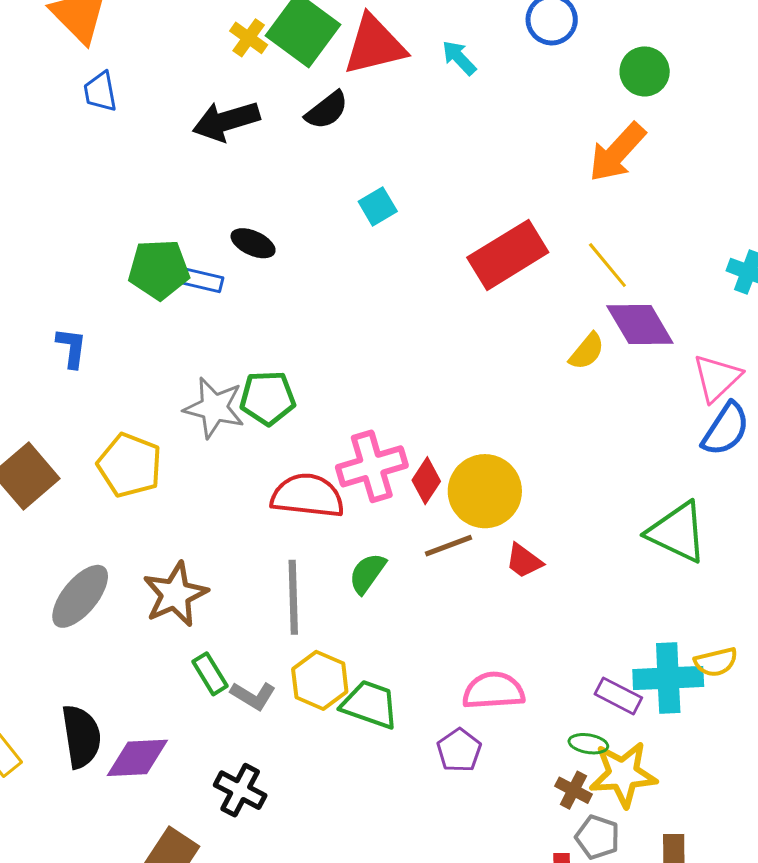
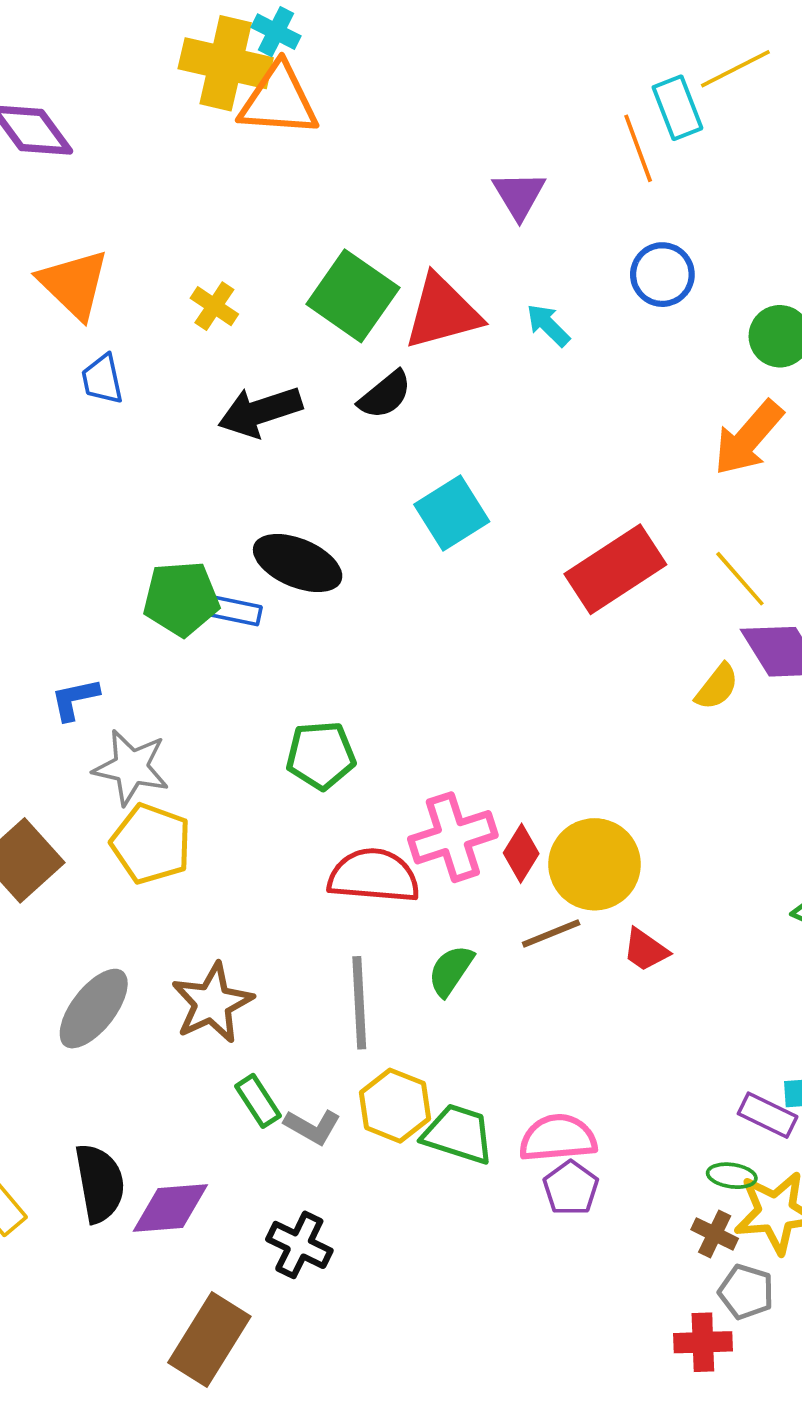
yellow cross: (249, 38) -> (214, 306), moved
cyan square: (378, 206) -> (452, 513), size x1.5
black ellipse: (253, 243) -> (298, 563), size x1.6
blue L-shape: (71, 348) -> (75, 699), turned -108
gray star: (214, 408) -> (131, 767), moved
pink semicircle: (494, 691) -> (558, 1138), moved

